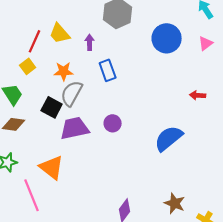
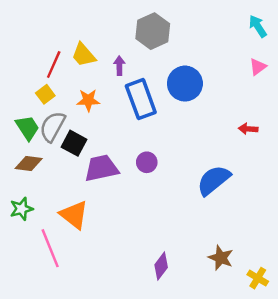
blue circle: (167, 38) -> (185, 84), moved
blue rectangle: (108, 70) -> (141, 99), size x1.5
gray semicircle: (72, 93) -> (53, 126), moved

